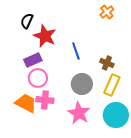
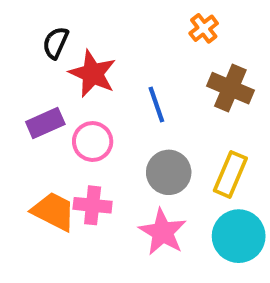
orange cross: (107, 12) -> (204, 28), moved
purple rectangle: (33, 60) -> (45, 123), moved
brown cross: (107, 63) -> (230, 88), moved, size x1.5
pink circle: (38, 78) -> (93, 142), moved

